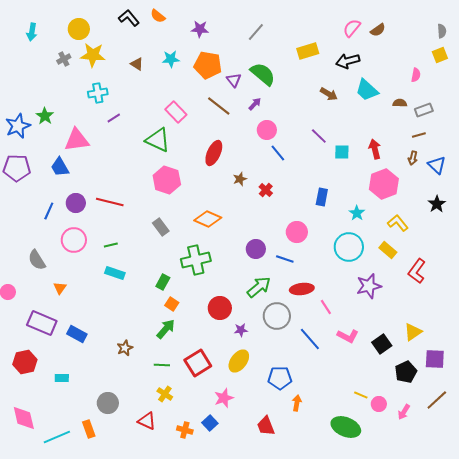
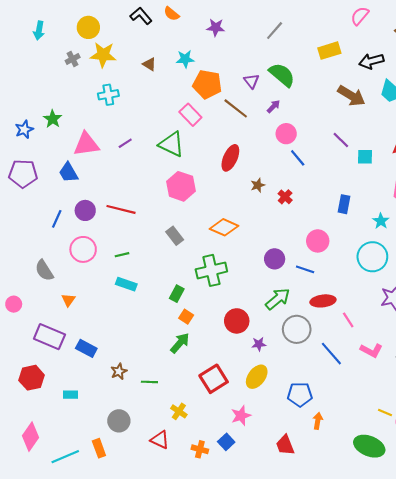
pink semicircle: (352, 28) -> (360, 16), moved
orange pentagon: (208, 65) -> (207, 84), moved
brown arrow: (329, 94) -> (351, 96), size x1.5
purple line: (114, 118) -> (125, 143), moved
blue star: (18, 126) -> (24, 129), size x0.7
brown star: (125, 348) -> (119, 371), moved
green line: (162, 365) -> (149, 382), moved
pink diamond: (24, 418) -> (31, 437), turned 48

